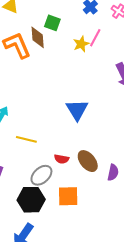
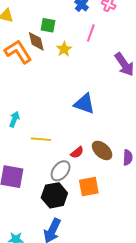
yellow star: (81, 44) -> (64, 49), moved
blue triangle: (77, 110) -> (84, 104), turned -30
red semicircle: (62, 159) -> (77, 152), turned -40

